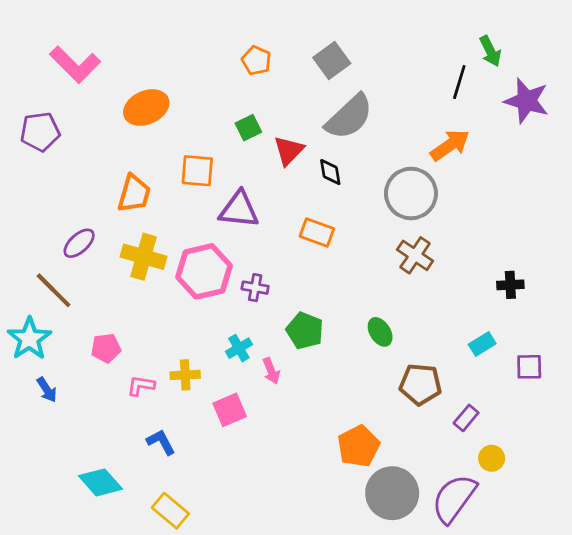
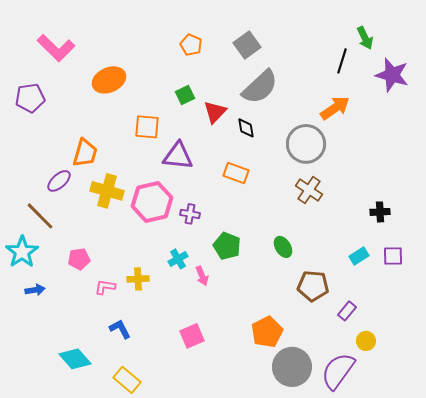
orange trapezoid: (134, 194) -> (85, 153), moved
purple square: (529, 367) -> (393, 256), moved
blue arrow: (47, 390) -> (35, 290), turned -66
pink square: (230, 410) -> (192, 336), moved

